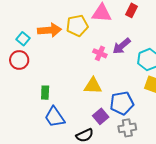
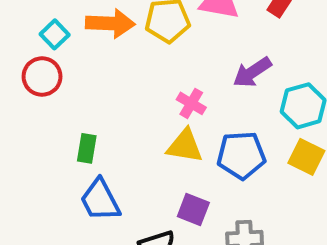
pink cross: (100, 53) -> (191, 103), moved
blue pentagon: (122, 103) -> (241, 155), moved
purple square: (101, 116) -> (193, 210), turned -35

